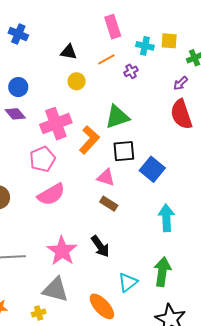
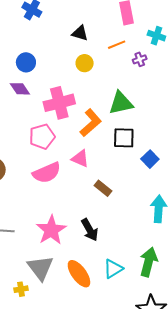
blue square: (152, 169) -> (150, 159), size x0.7
pink triangle: (106, 177) -> (80, 159), moved
gray triangle: (56, 290) -> (40, 268), turned 32
orange ellipse: (102, 306) -> (79, 274), moved

